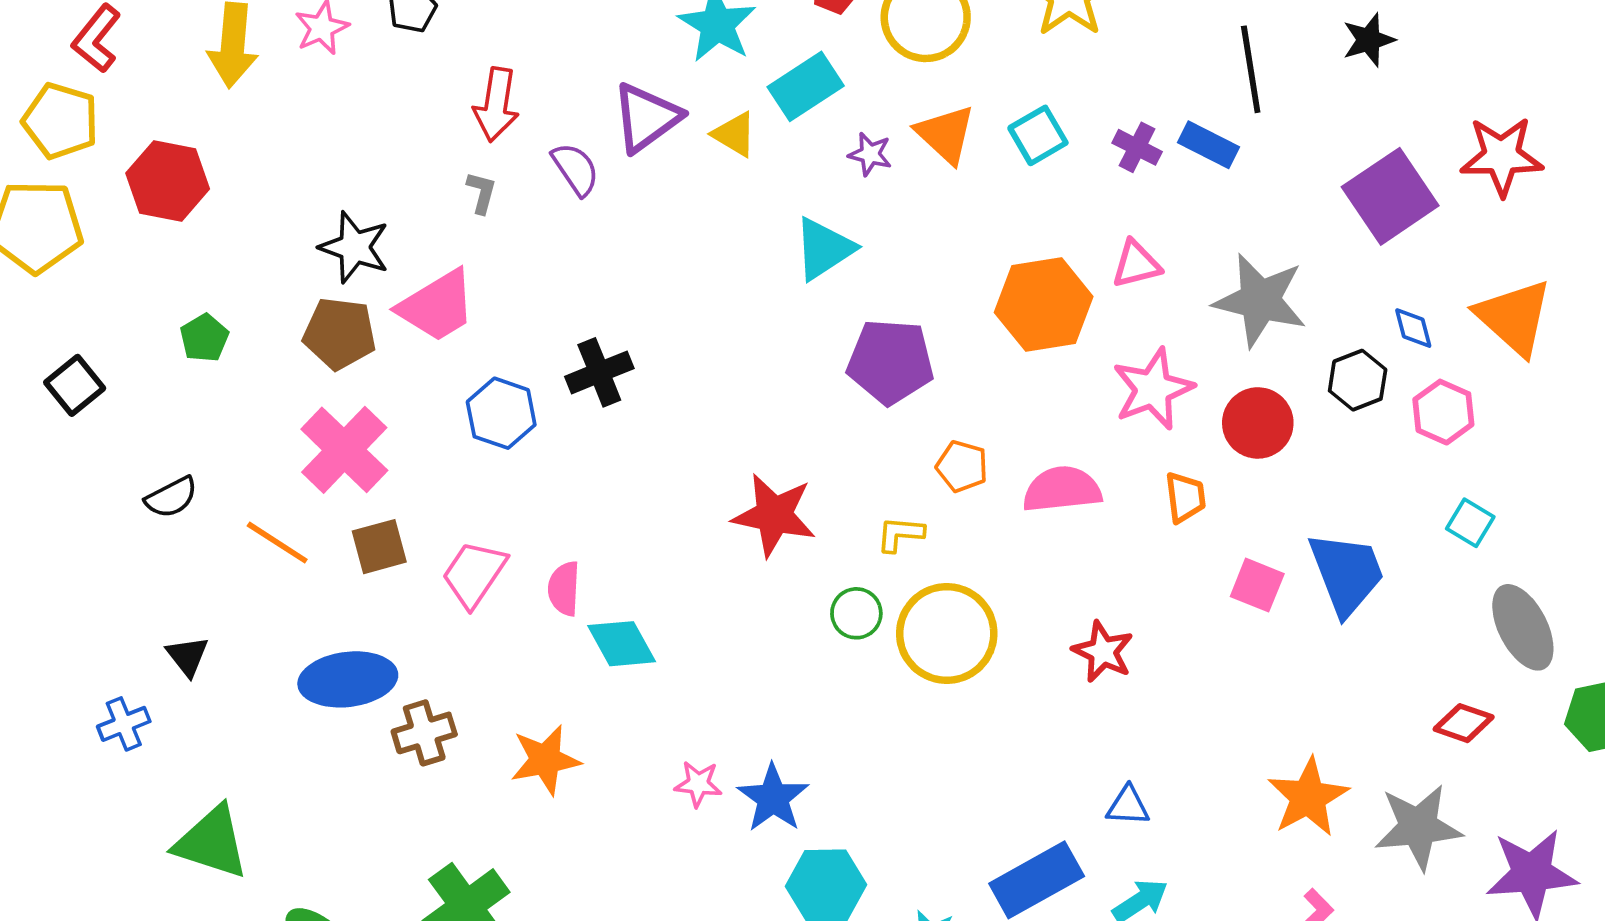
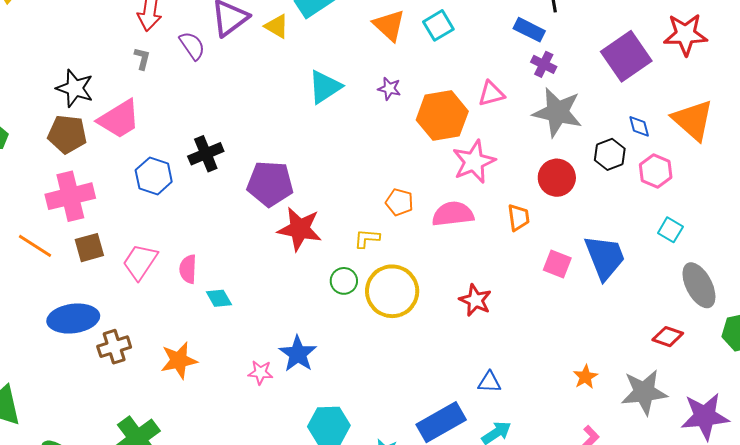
purple cross: (1137, 147) -> (544, 64), moved
purple star: (870, 154) -> (389, 89), moved
purple pentagon: (890, 362) -> (270, 184), moved
pink star: (1153, 389) -> (474, 162), moved
pink cross: (344, 450) -> (70, 196), turned 33
cyan diamond: (622, 644) -> (219, 298), size x0.7
orange star: (1308, 797) -> (585, 377), size x0.6
blue star: (773, 798) -> (298, 354), moved

